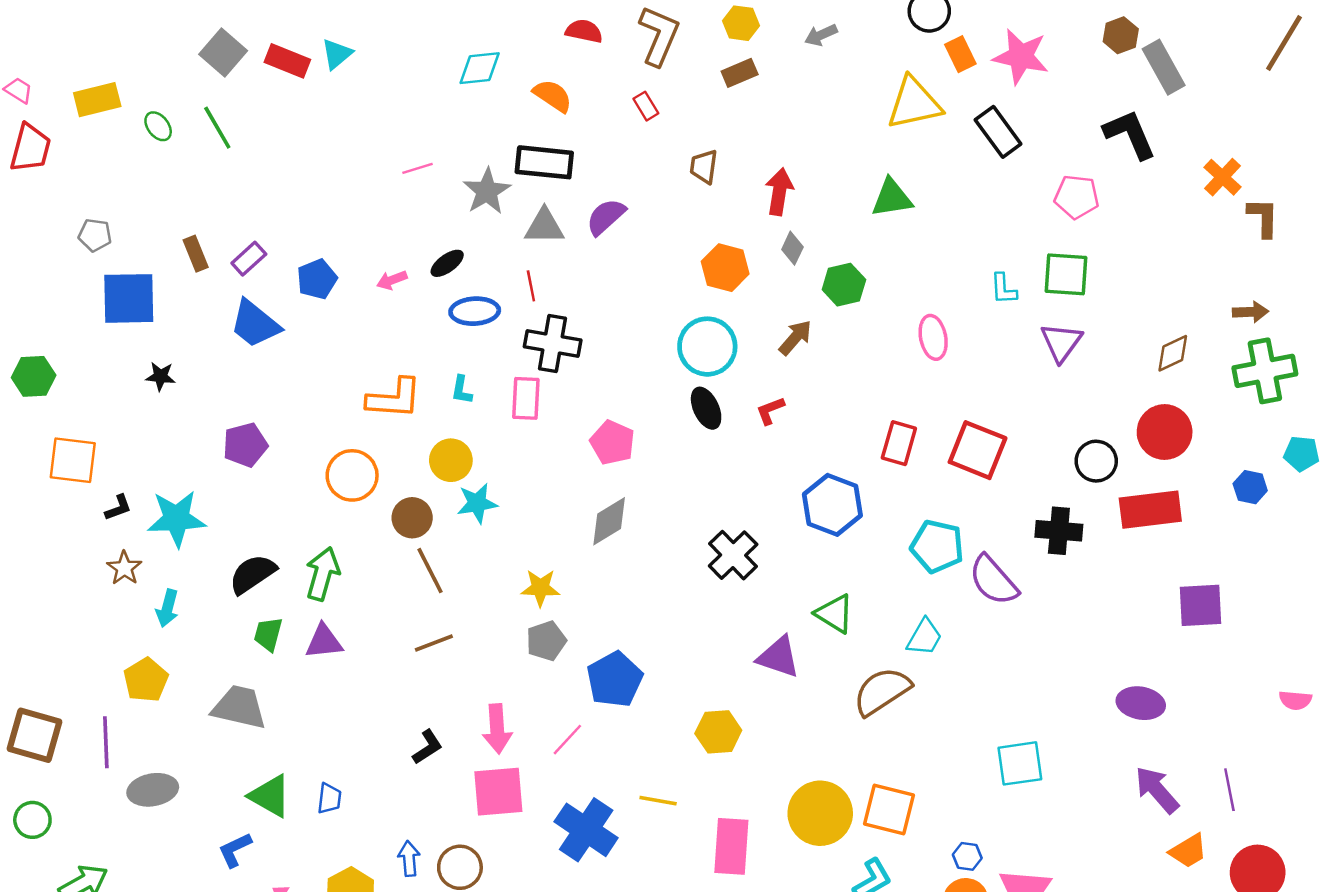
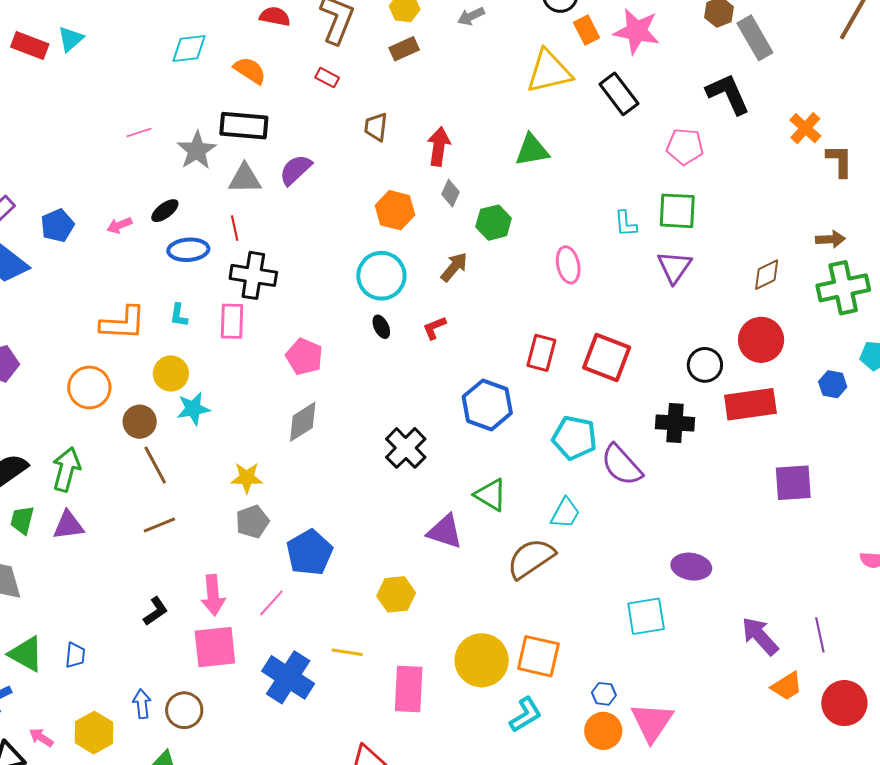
red rectangle: (646, 106) -> (327, 78), turned -30
black ellipse: (706, 408) -> (381, 327), size x0.7
purple ellipse: (1141, 703) -> (691, 567), moved

